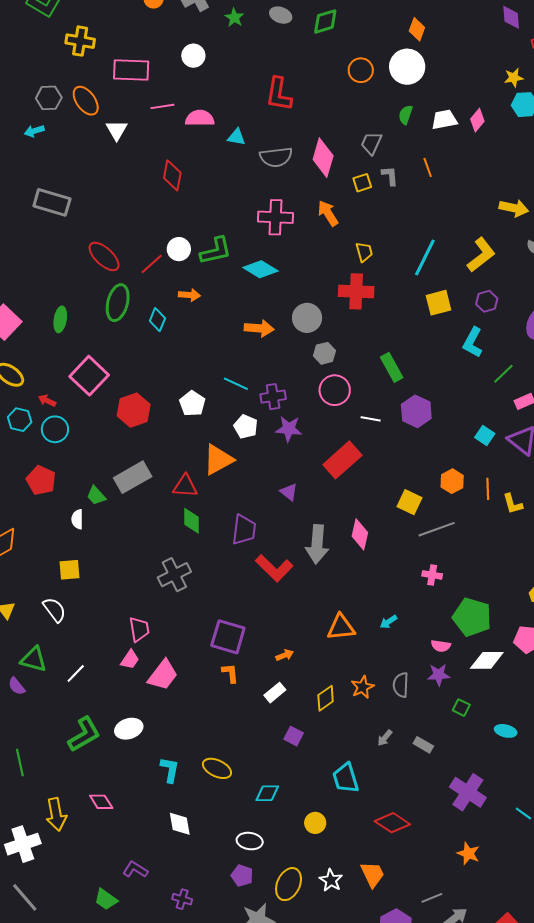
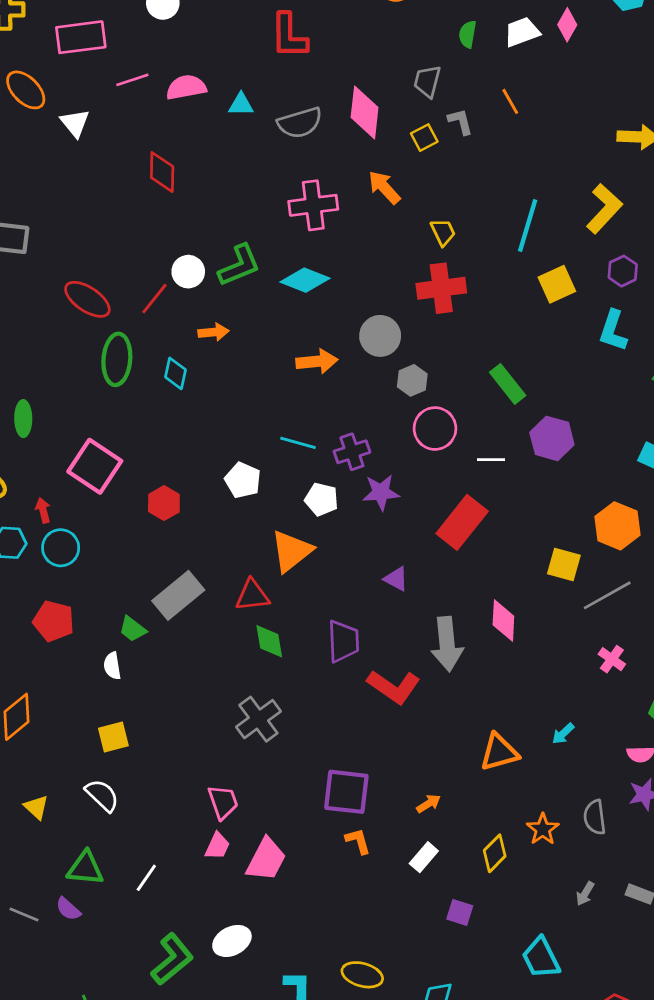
green ellipse: (60, 319) -> (23, 419), moved
red arrow: (47, 401) -> (43, 510), turned 60
red hexagon: (134, 410) -> (164, 503), size x0.7
orange hexagon: (452, 481) -> (617, 526), size x1.4
pink cross: (432, 575) -> (612, 659), turned 36

